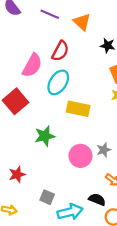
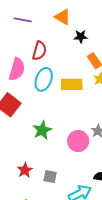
orange triangle: (82, 22) -> (63, 17), moved
yellow rectangle: (78, 109) -> (72, 84), moved
gray square: (47, 197) -> (50, 177), moved

